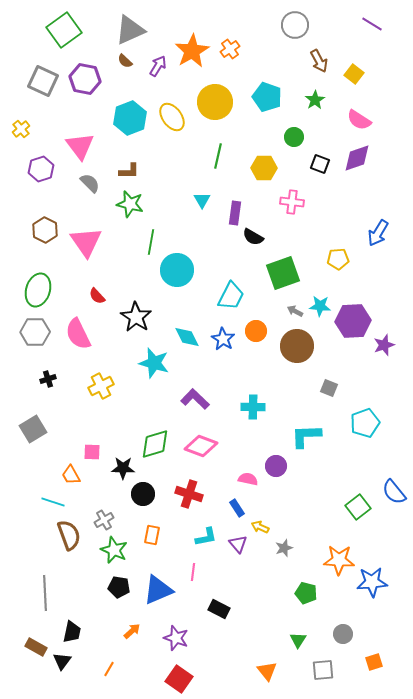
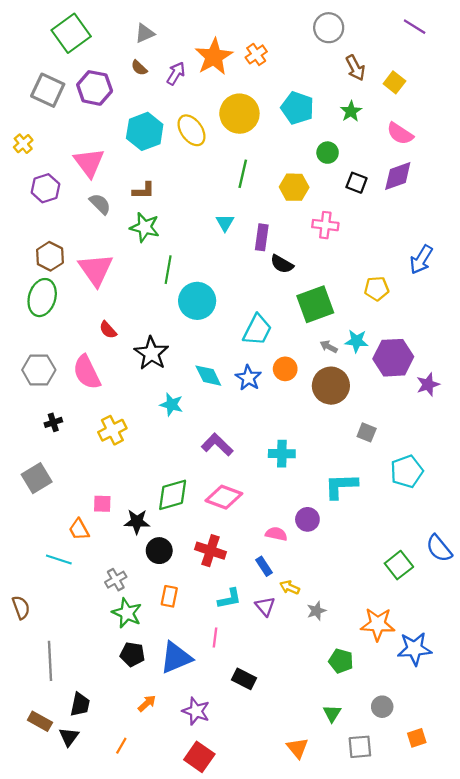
gray triangle: (130, 30) -> (145, 33), size x0.6
green ellipse: (38, 290) -> (42, 298), moved
cyan star: (154, 363) -> (171, 405), size x0.7
brown semicircle: (69, 535) -> (21, 607), moved, size x0.7

